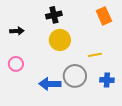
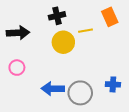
black arrow: (17, 31) -> (18, 33), size x1.5
yellow line: (95, 55) -> (86, 31), moved
gray circle: (75, 76) -> (80, 93), moved

